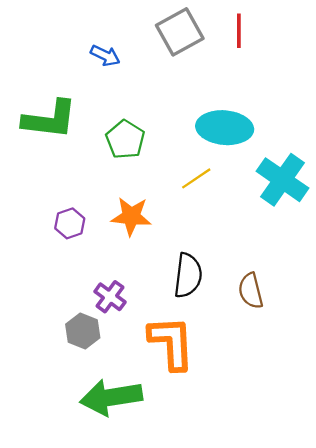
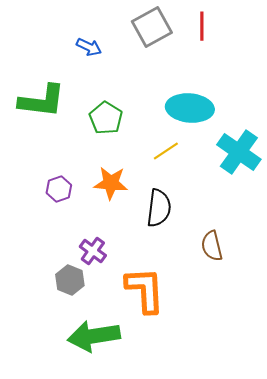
black semicircle: (188, 275) -> (159, 208), moved

